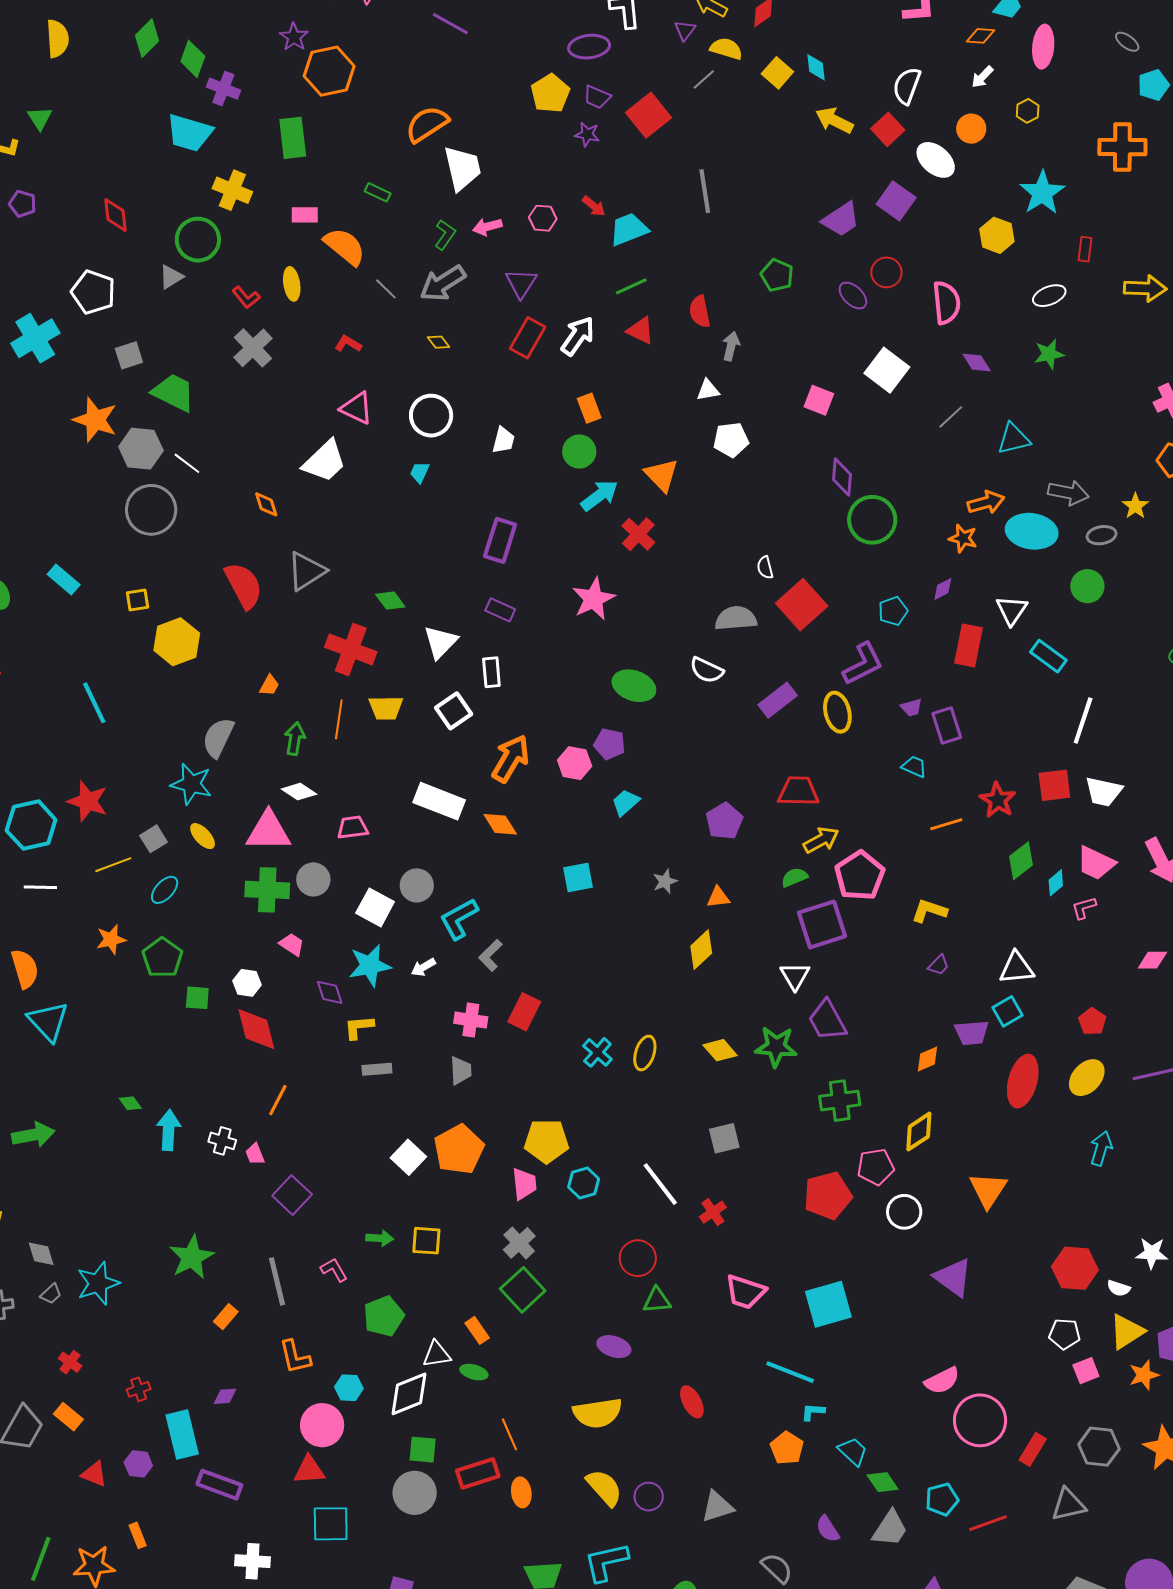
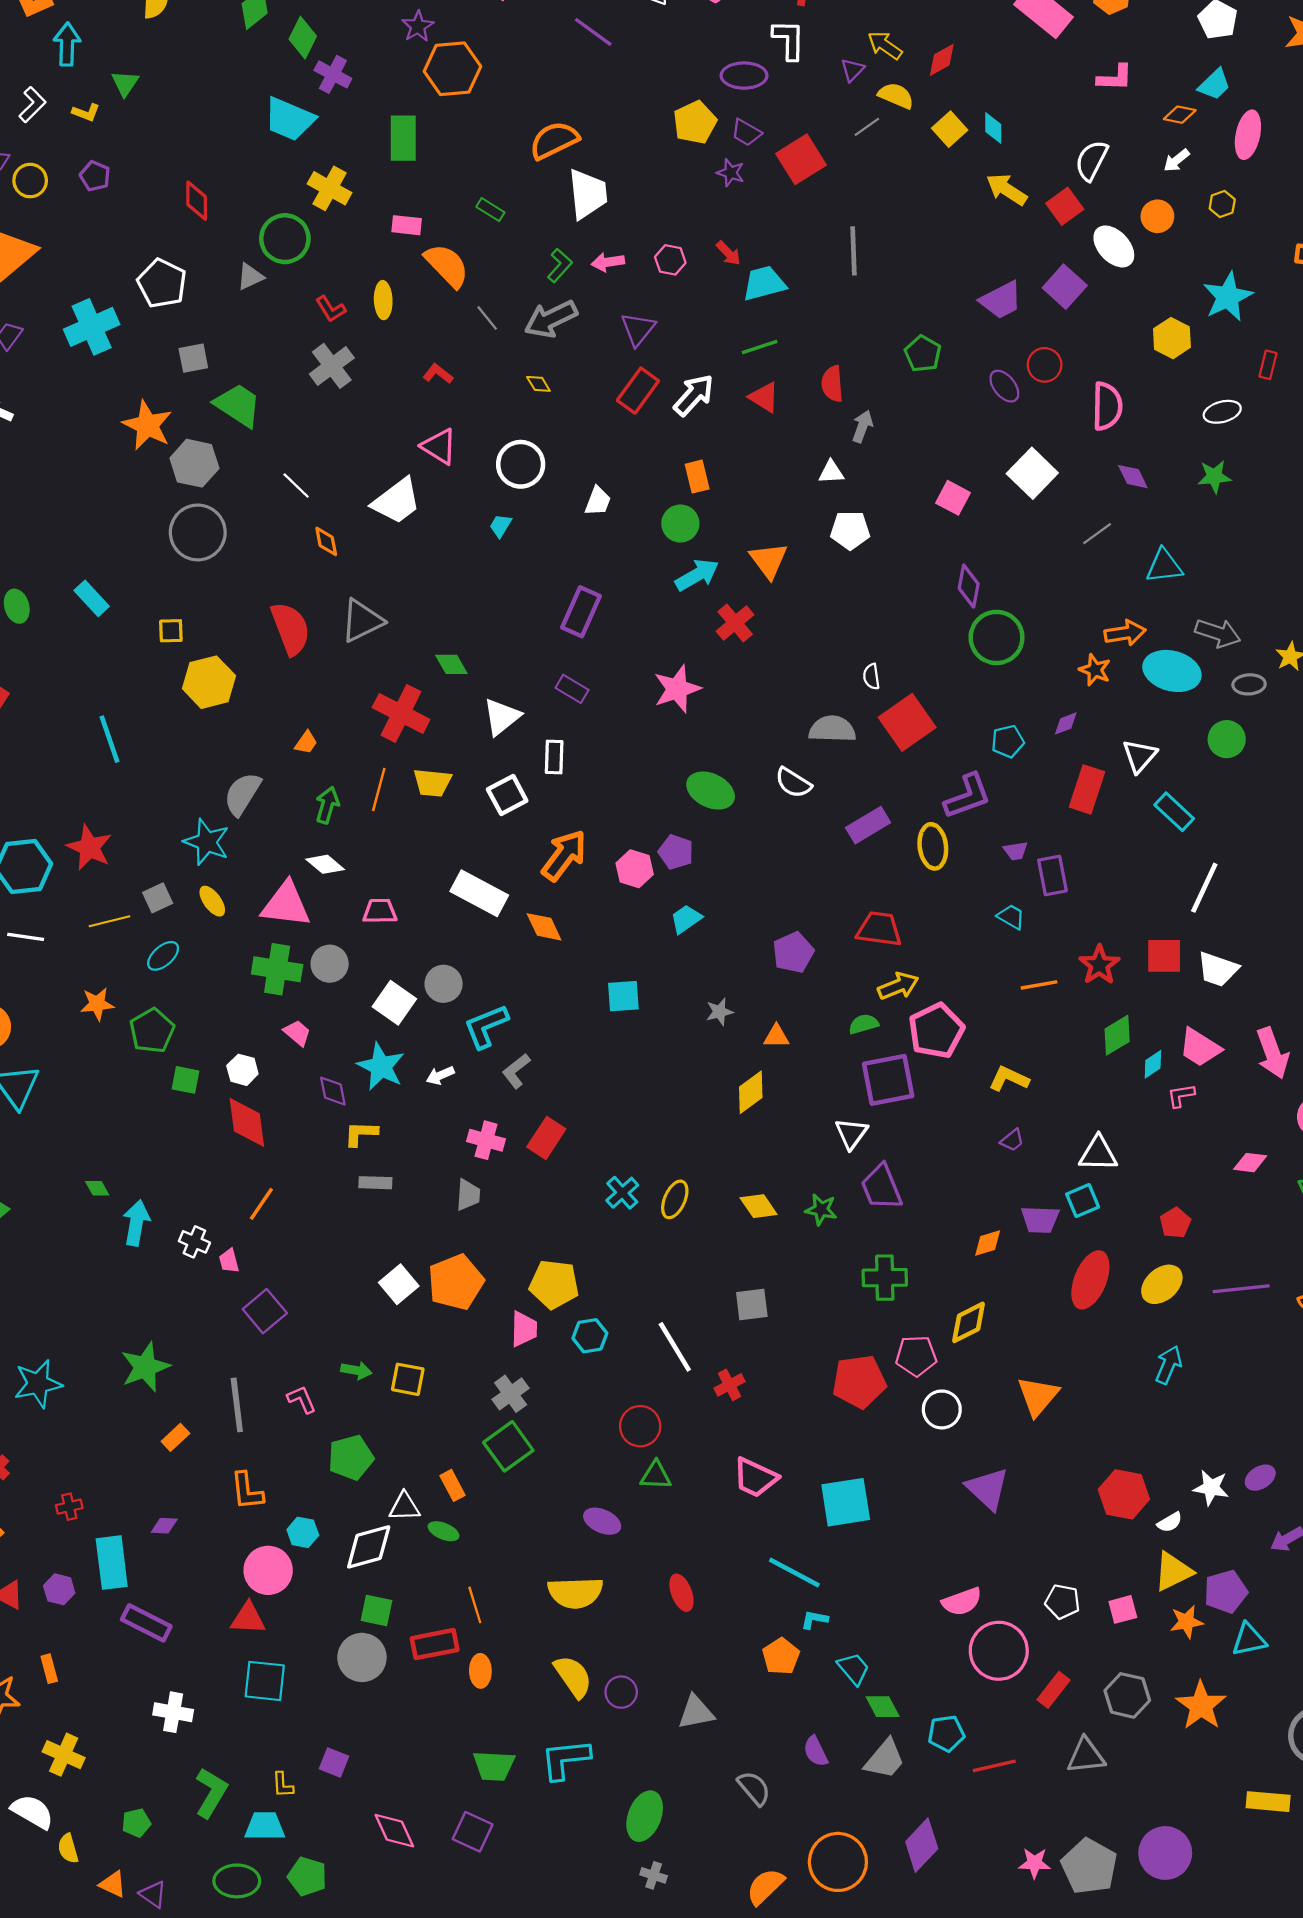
white line: (187, 463) -> (296, 486), moved
cyan star: (370, 965) -> (381, 1066), turned 30
green star: (776, 1047) -> (821, 1209), size x0.7
white semicircle: (1119, 1288) -> (1170, 1522), turned -55
white pentagon: (1065, 1334) -> (1062, 1602), moved

